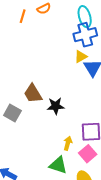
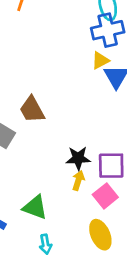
black star: (56, 106) -> (78, 158), moved
green triangle: (58, 165) -> (35, 207), moved

